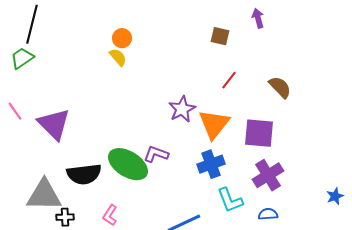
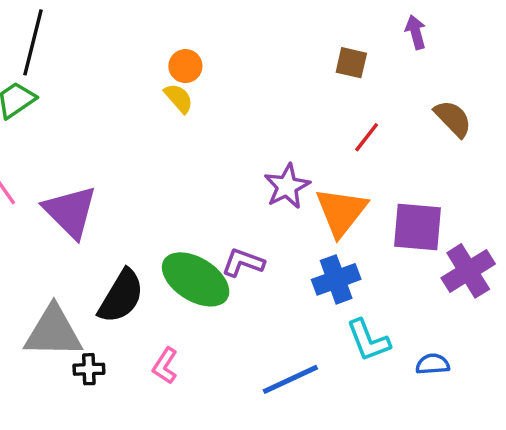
brown semicircle: (280, 87) -> (453, 119), moved
black semicircle: (84, 174) -> (121, 296), turned -52
purple cross: (268, 175) -> (468, 271), moved

